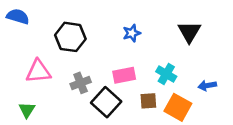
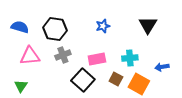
blue semicircle: (18, 16) -> (20, 27), moved
cyan cross: (166, 74) -> (130, 58), turned -35
gray cross: (81, 83) -> (63, 55), moved
brown square: (148, 101) -> (116, 79), turned 32

